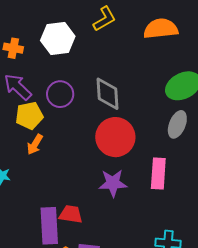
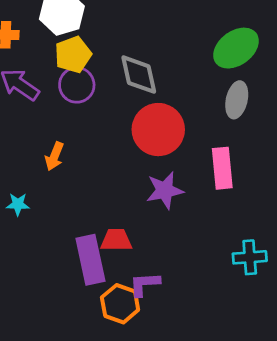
yellow pentagon: (29, 116) -> (73, 55), moved

